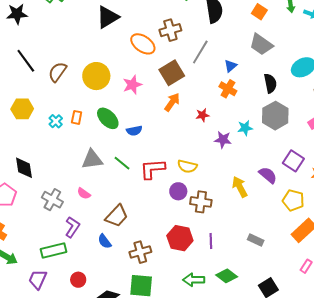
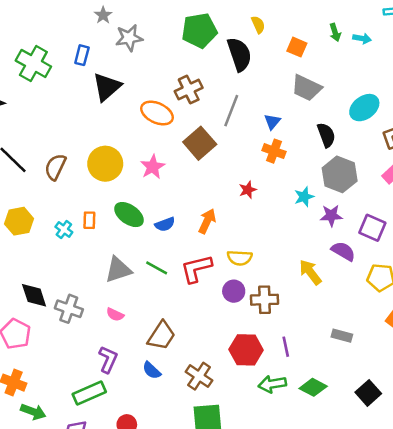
orange arrow: (172, 102) -> (207, 221), moved
purple star: (223, 140) -> (331, 216), moved
gray cross: (52, 200) -> (69, 309), moved
brown cross: (140, 252) -> (199, 376), turned -30
green arrow: (194, 280) -> (272, 384), moved

